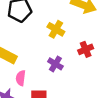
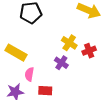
yellow cross: (56, 29) -> (69, 43), moved

